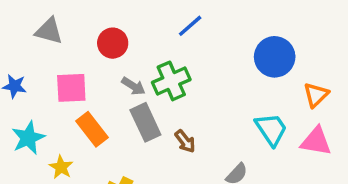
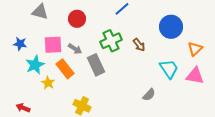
gray arrow: (133, 86) -> (75, 49), moved
cyan star: (28, 138) -> (35, 65), moved
brown arrow: (185, 141) -> (139, 45), moved
yellow star: (61, 167) -> (48, 83), moved

